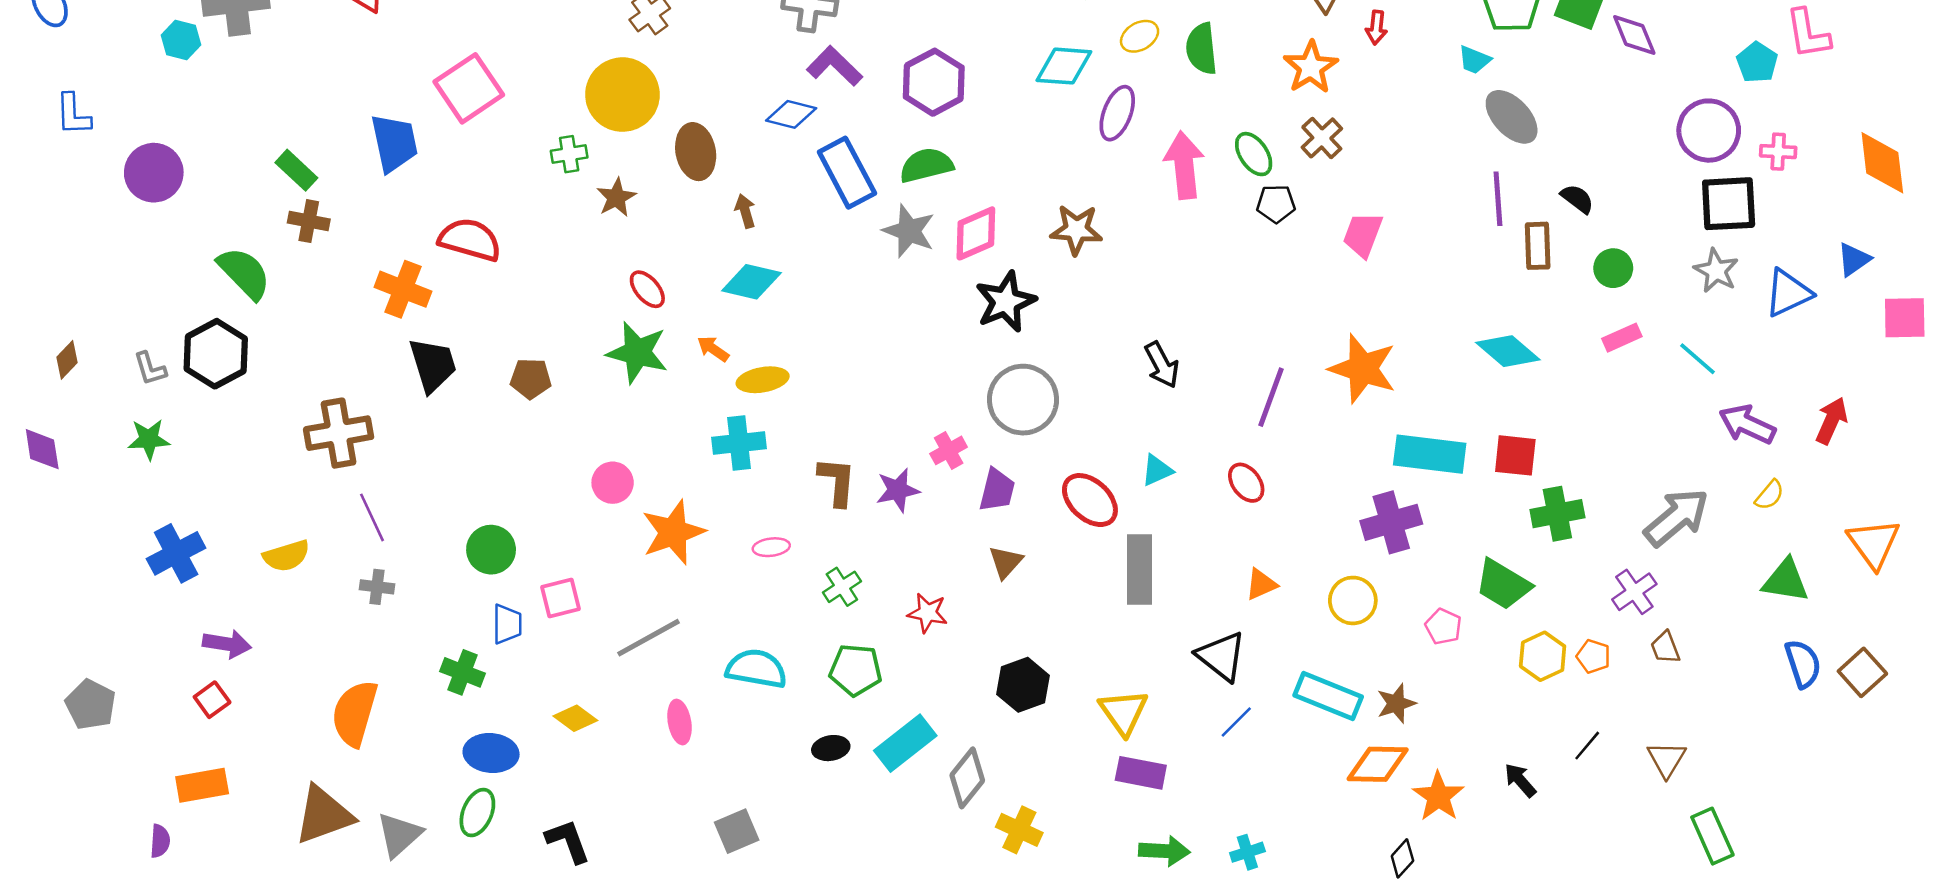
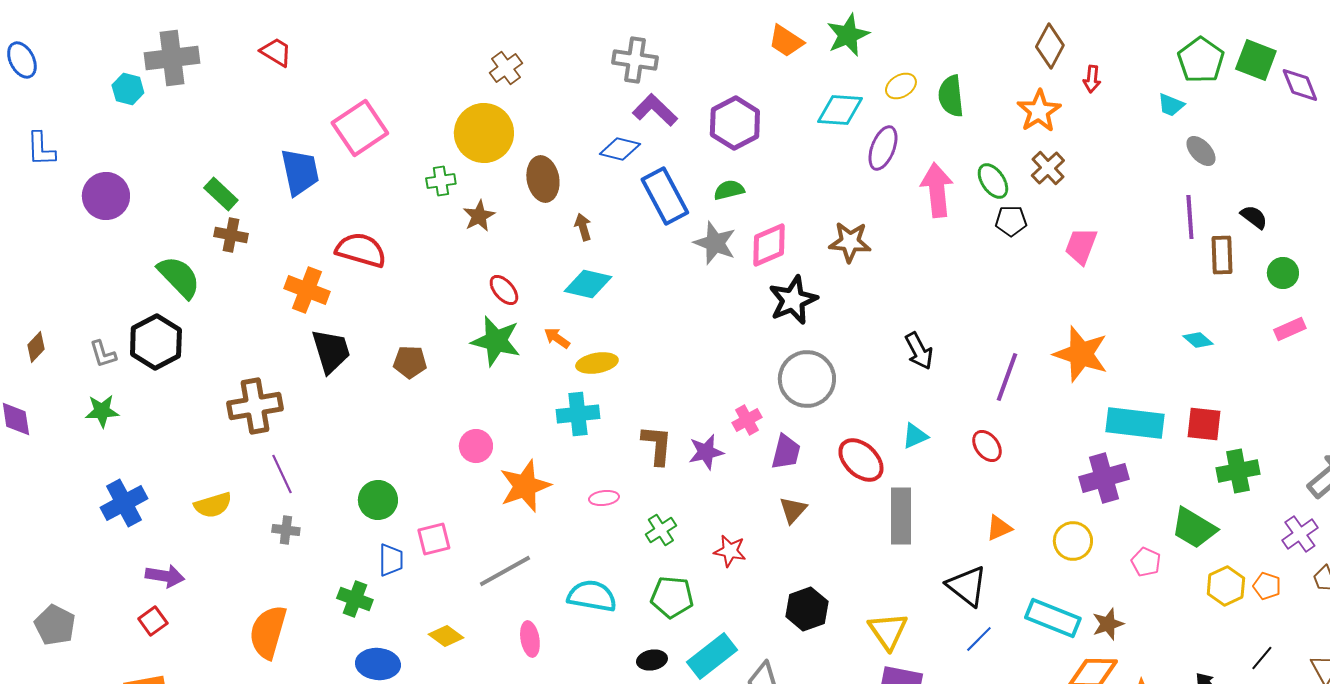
gray ellipse: (1512, 117) -> (1201, 151), size x0.7
green semicircle: (926, 165) -> (729, 190), size x0.7
cyan diamond: (1508, 351) -> (1198, 340), size x0.6

